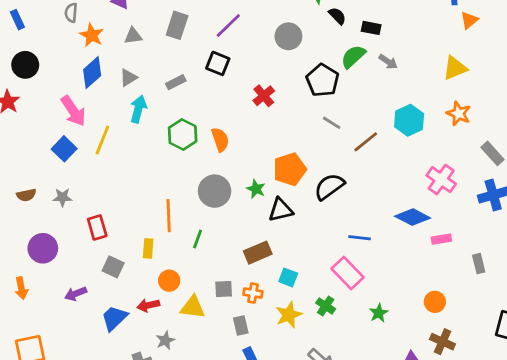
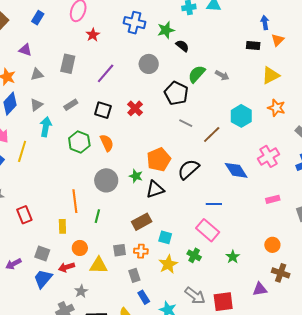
purple line: (228, 25) -> (106, 73), moved
black rectangle: (371, 28) -> (253, 46), moved
black square: (218, 63) -> (103, 110), moved
pink cross: (441, 180) -> (268, 156), turned 30
blue diamond: (413, 217) -> (236, 170), moved, turned 35
gray square: (113, 267) -> (42, 254), moved

